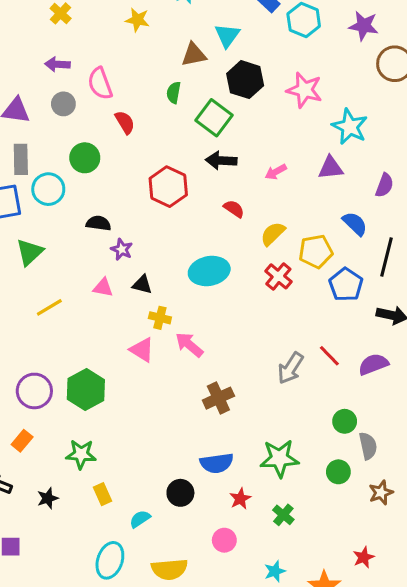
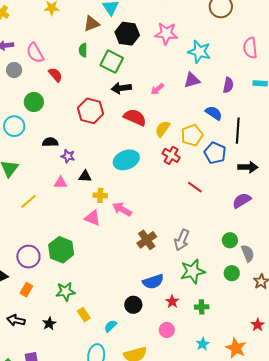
red semicircle: (234, 209) -> (135, 117), size x1.6
red line: (329, 356) -> (195, 187), moved
gray arrow: (291, 368) -> (182, 240), moved
green cross: (283, 515) -> (202, 307), turned -32

